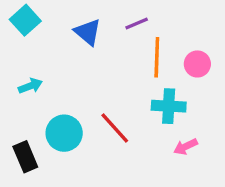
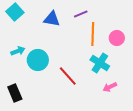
blue triangle: (88, 32) -> (52, 19), turned -30
cyan cross: (169, 106) -> (100, 63), turned 30
cyan circle: (64, 133) -> (38, 60), moved

